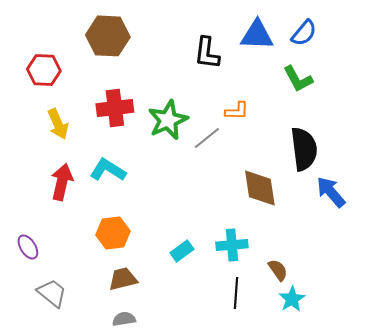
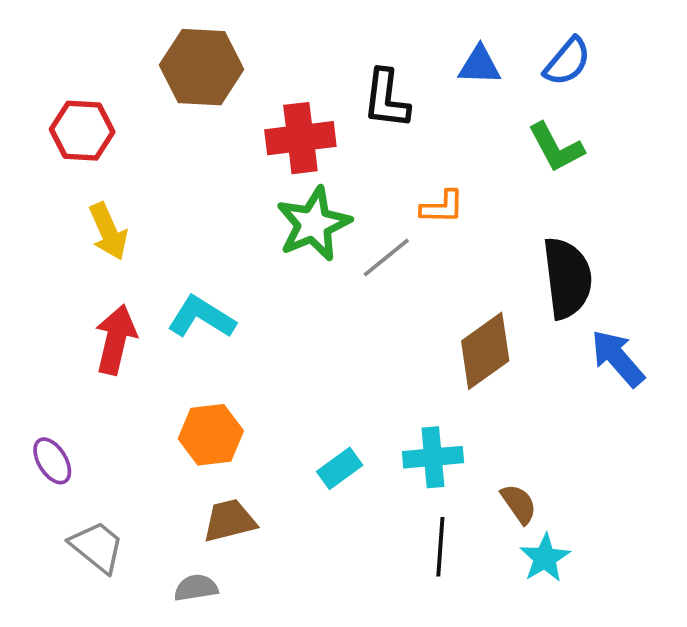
blue triangle: (257, 35) -> (480, 65), size x0.7
red cross: (115, 108) -> (300, 138), moved
brown diamond: (260, 188) -> (485, 351), turned 63
gray semicircle: (124, 319) -> (196, 588), moved

